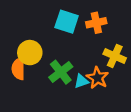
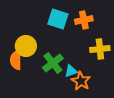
yellow cross: (115, 56) -> (100, 49), turned -30
orange star: (97, 78) -> (81, 81), moved

